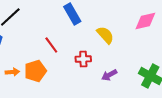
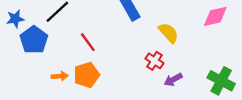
red line: (51, 45) -> (88, 42), moved
red cross: (83, 59) -> (154, 61), moved, turned 35

